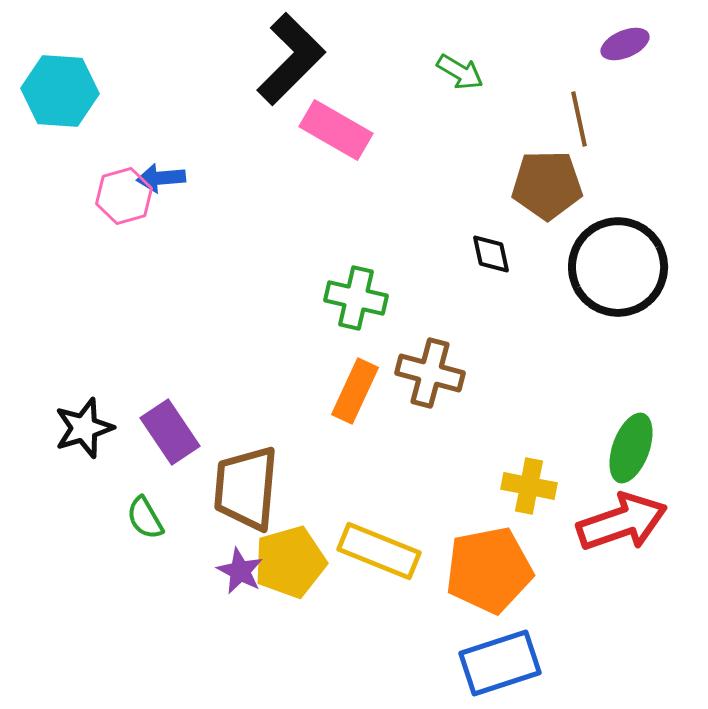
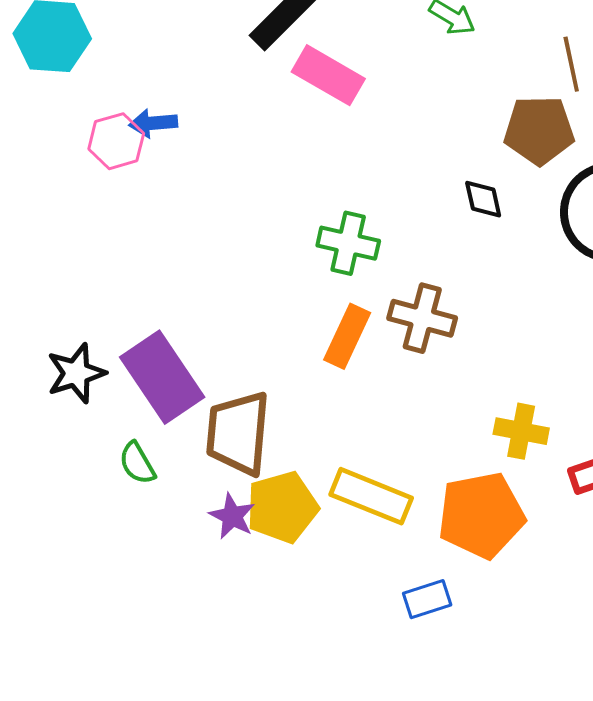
purple rectangle: (170, 432) -> (162, 377), size x1.4
blue rectangle: (500, 663) -> (427, 599), moved, size x0.6

